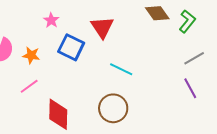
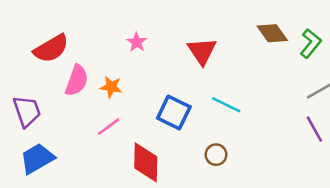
blue square: (71, 47) -> (174, 112), moved
brown circle: (113, 108) -> (216, 155), size x0.6

